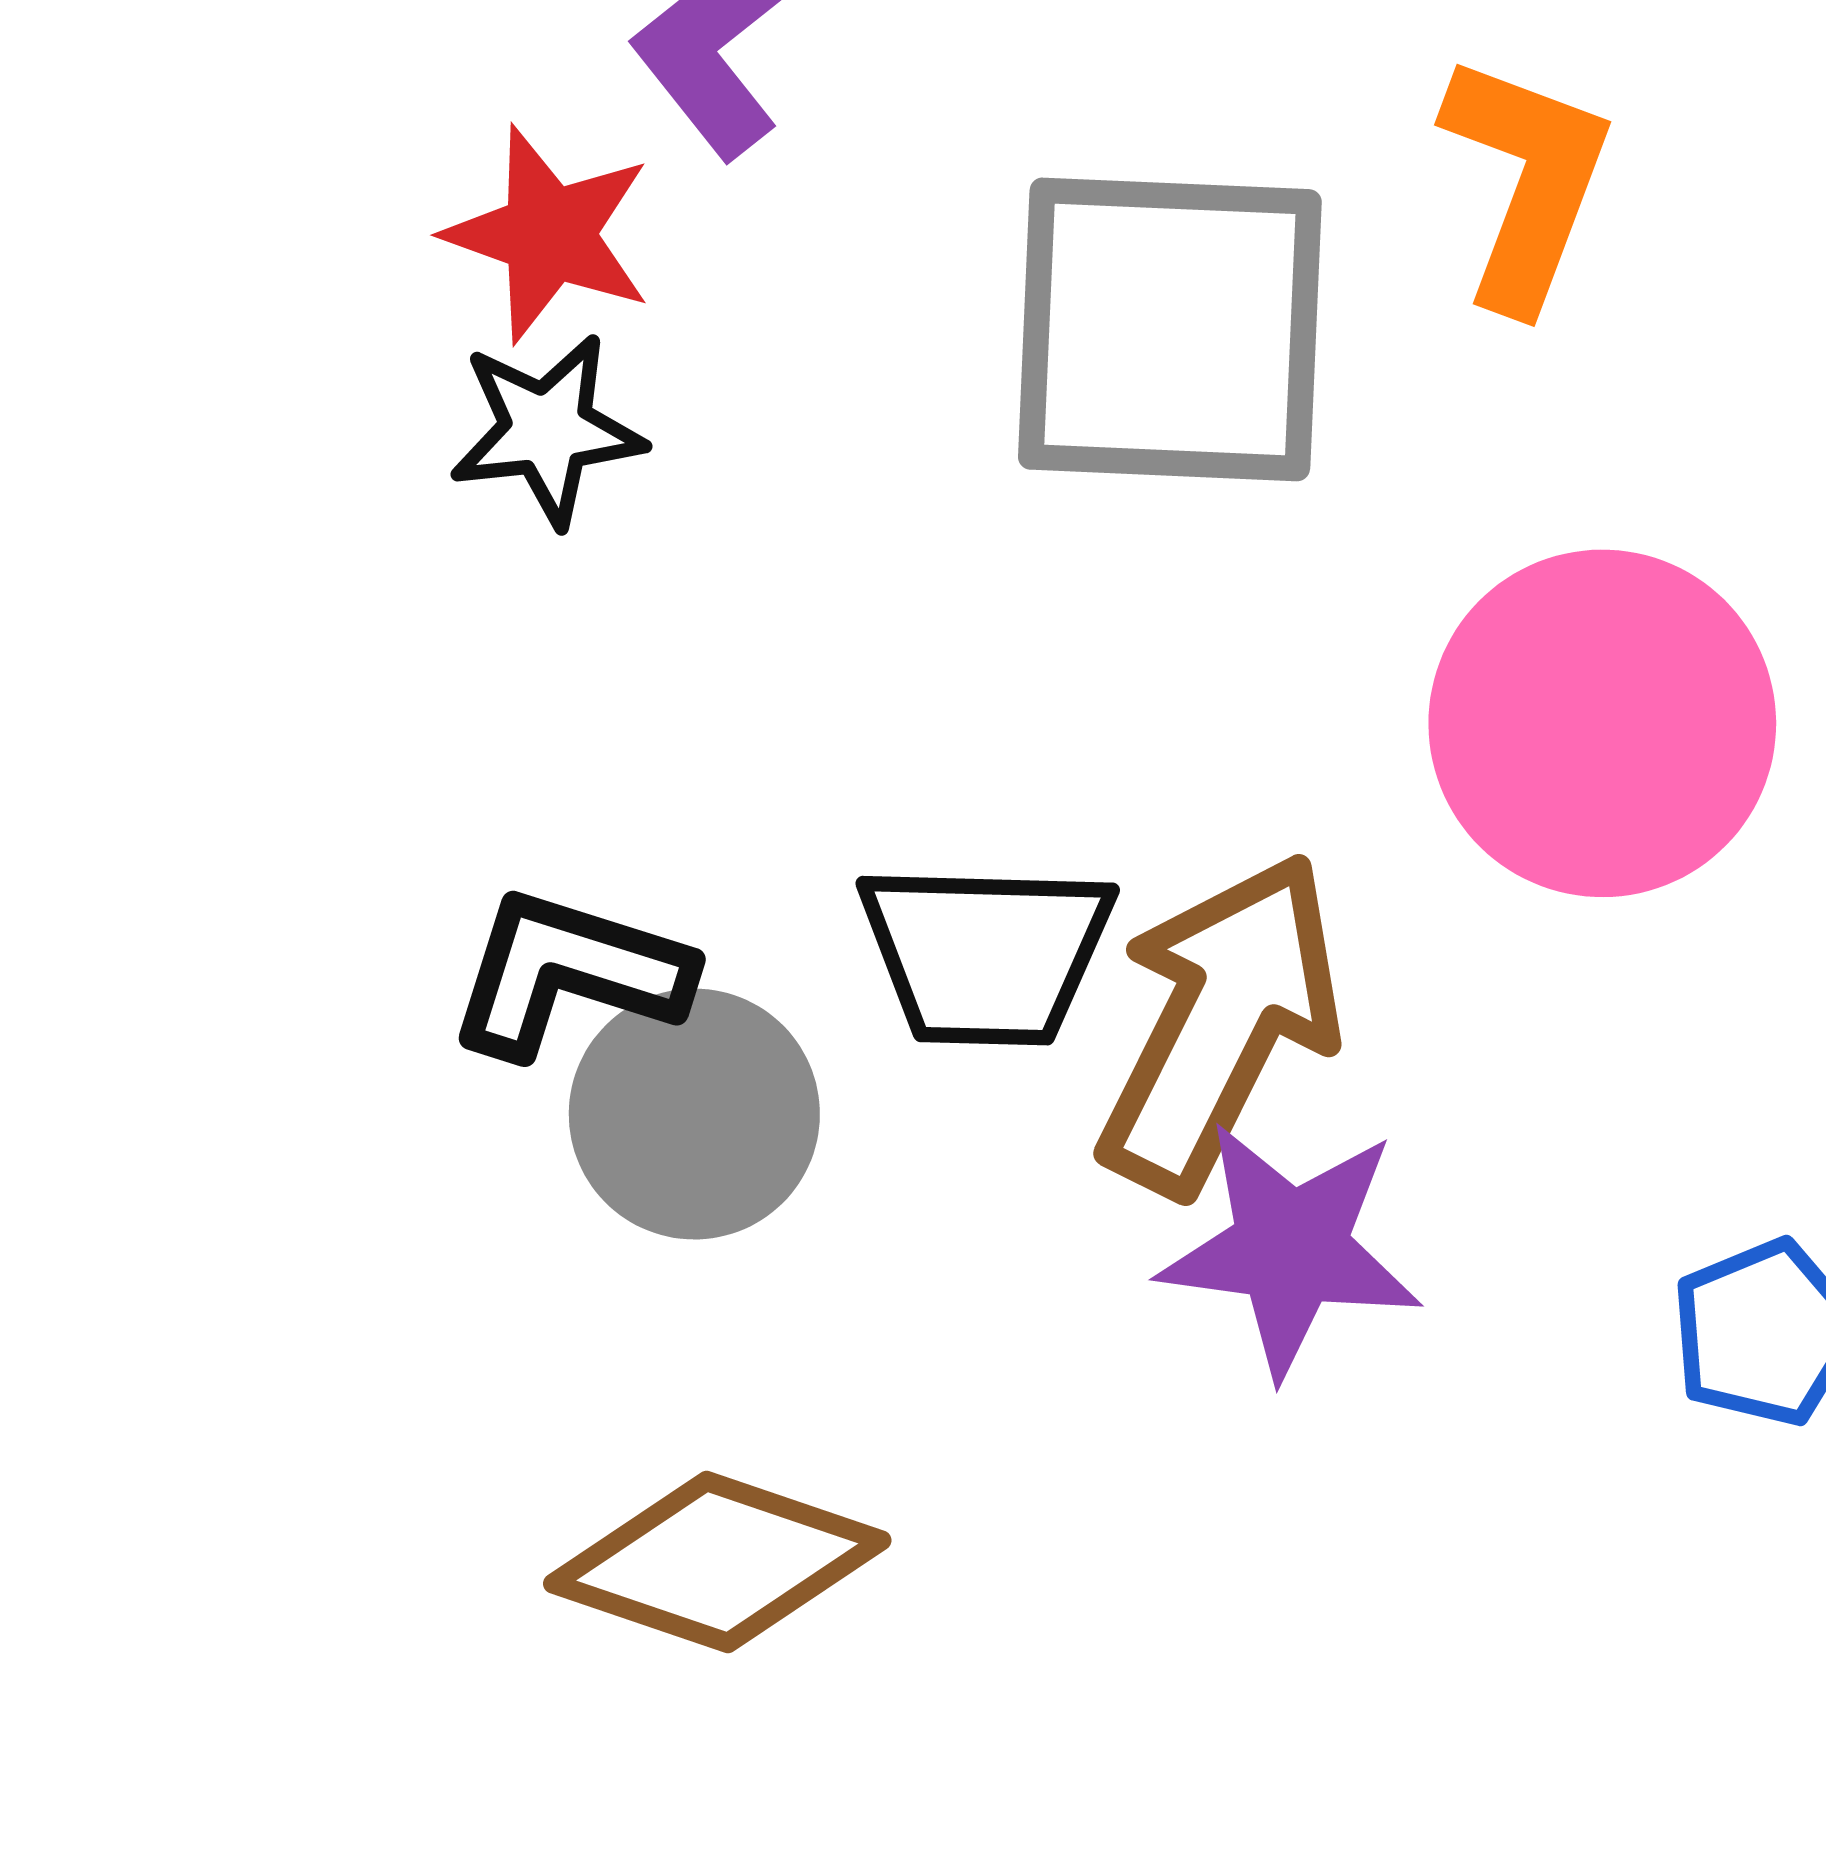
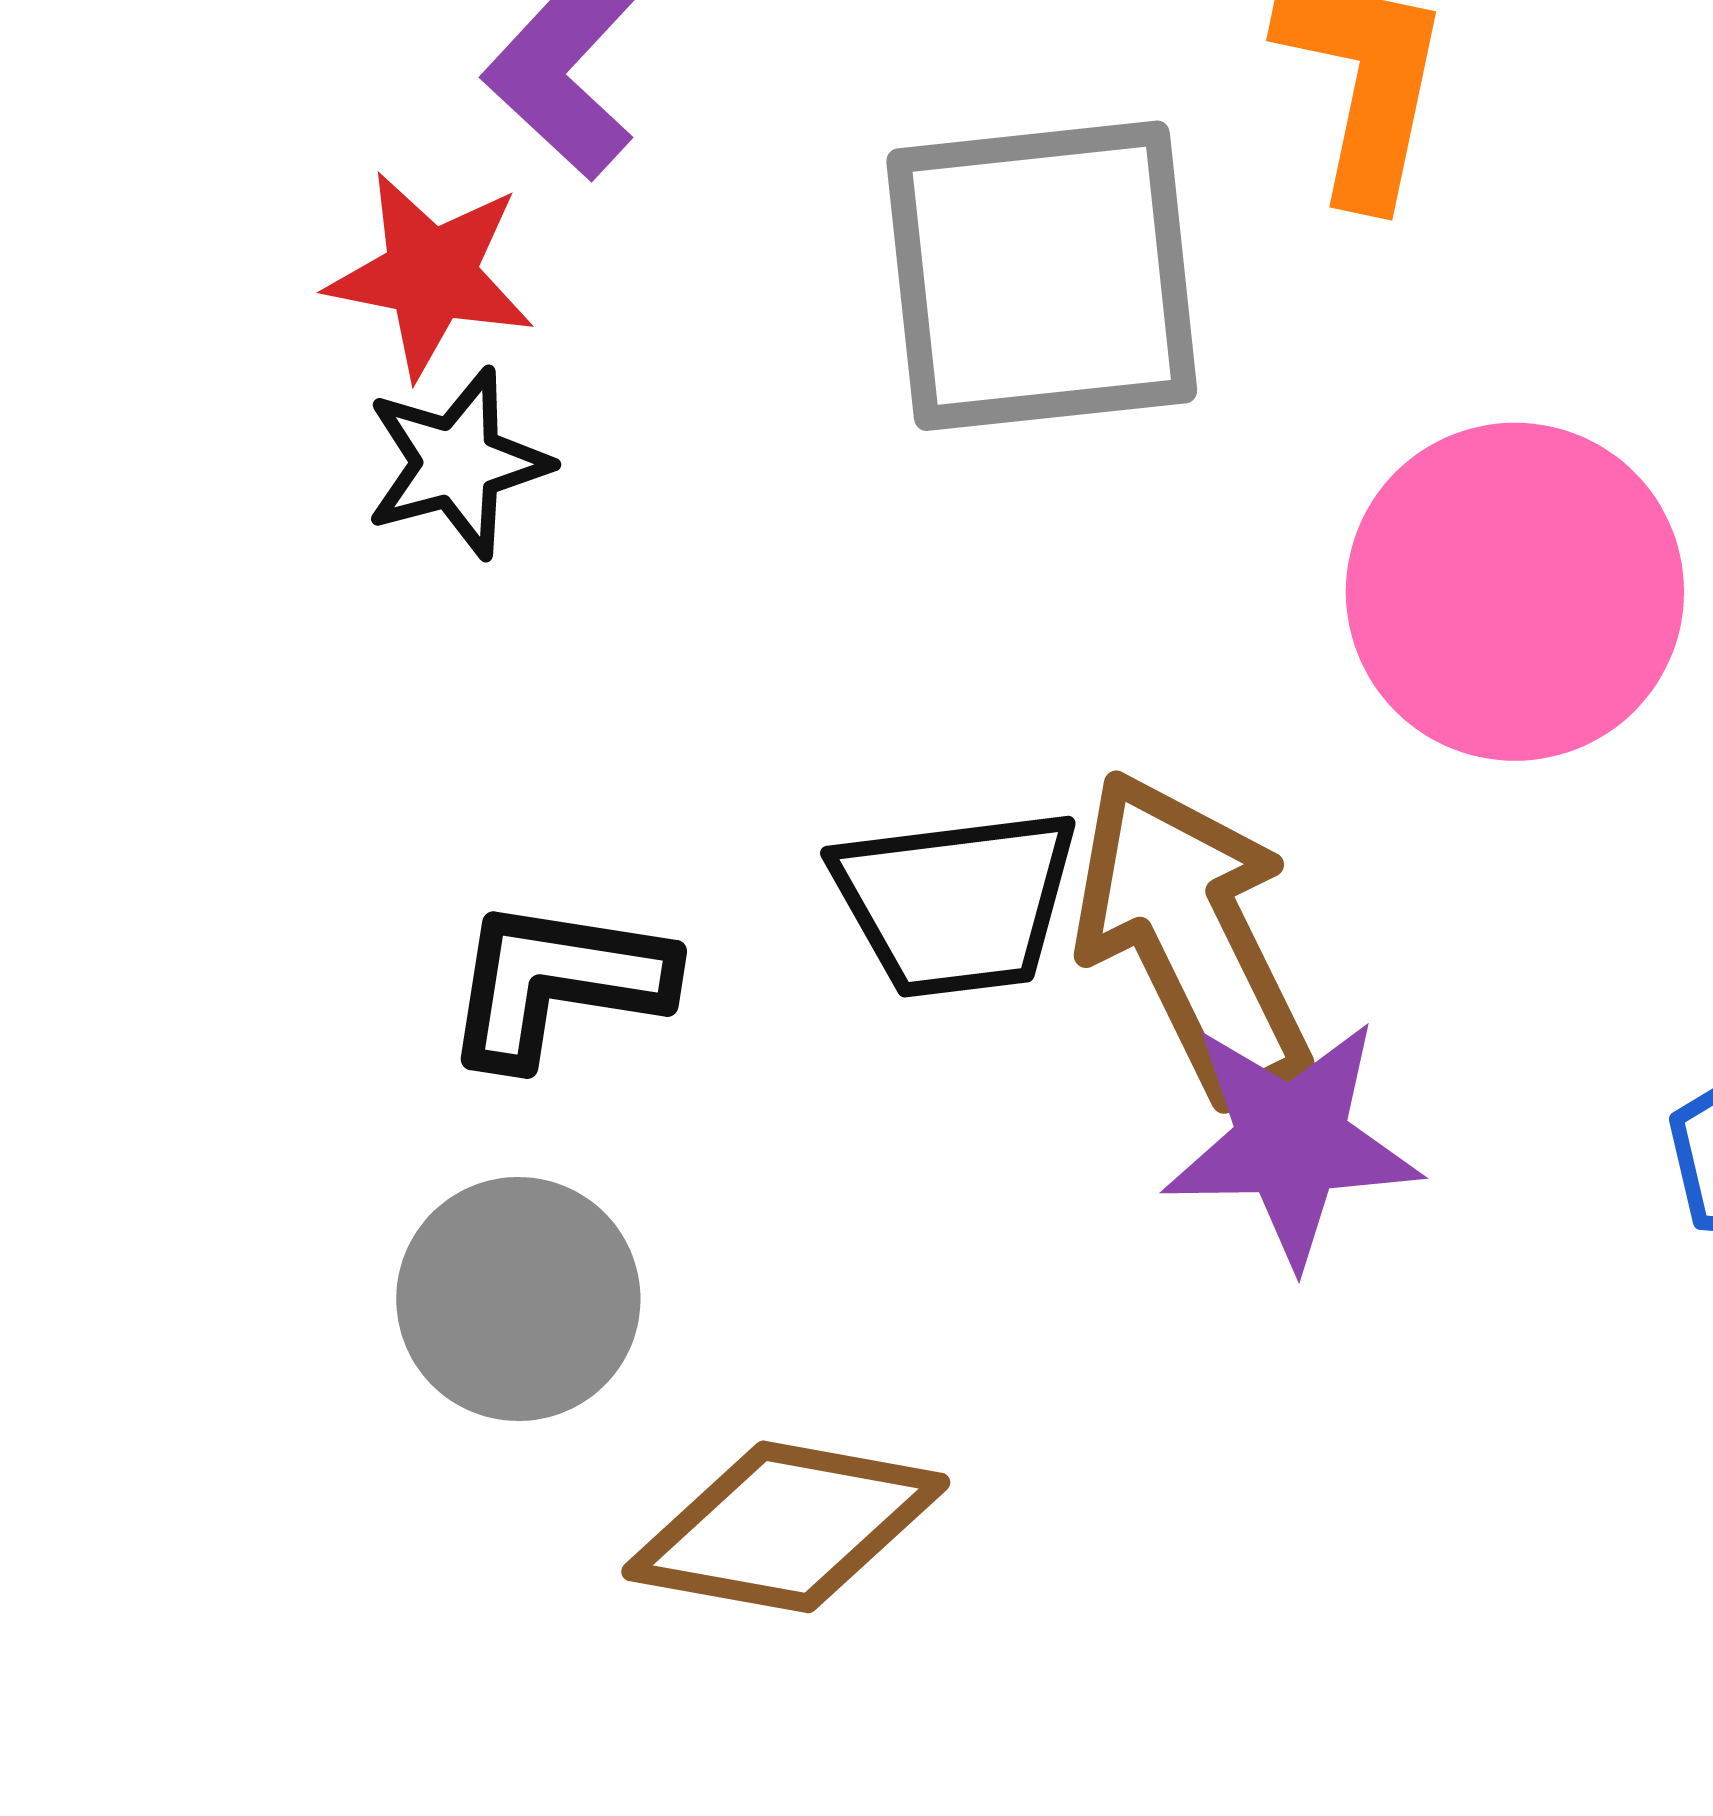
brown arrow: (1221, 1024) -> (1191, 936), turned -44
gray circle: (694, 1114) -> (518, 1299), moved

